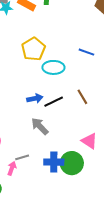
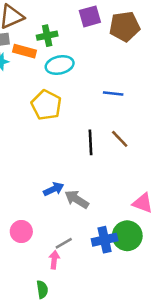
cyan ellipse: (53, 67) -> (60, 65), moved
brown line: (82, 97) -> (120, 139), moved
blue arrow: (35, 98) -> (54, 189), moved
black line: (54, 102) -> (91, 142), moved, turned -54

